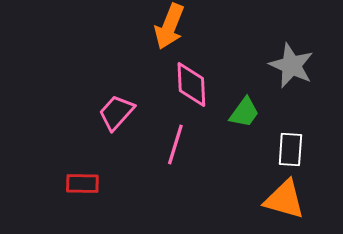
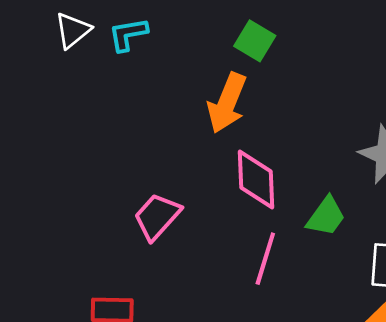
pink line: (175, 145) -> (265, 259), moved

